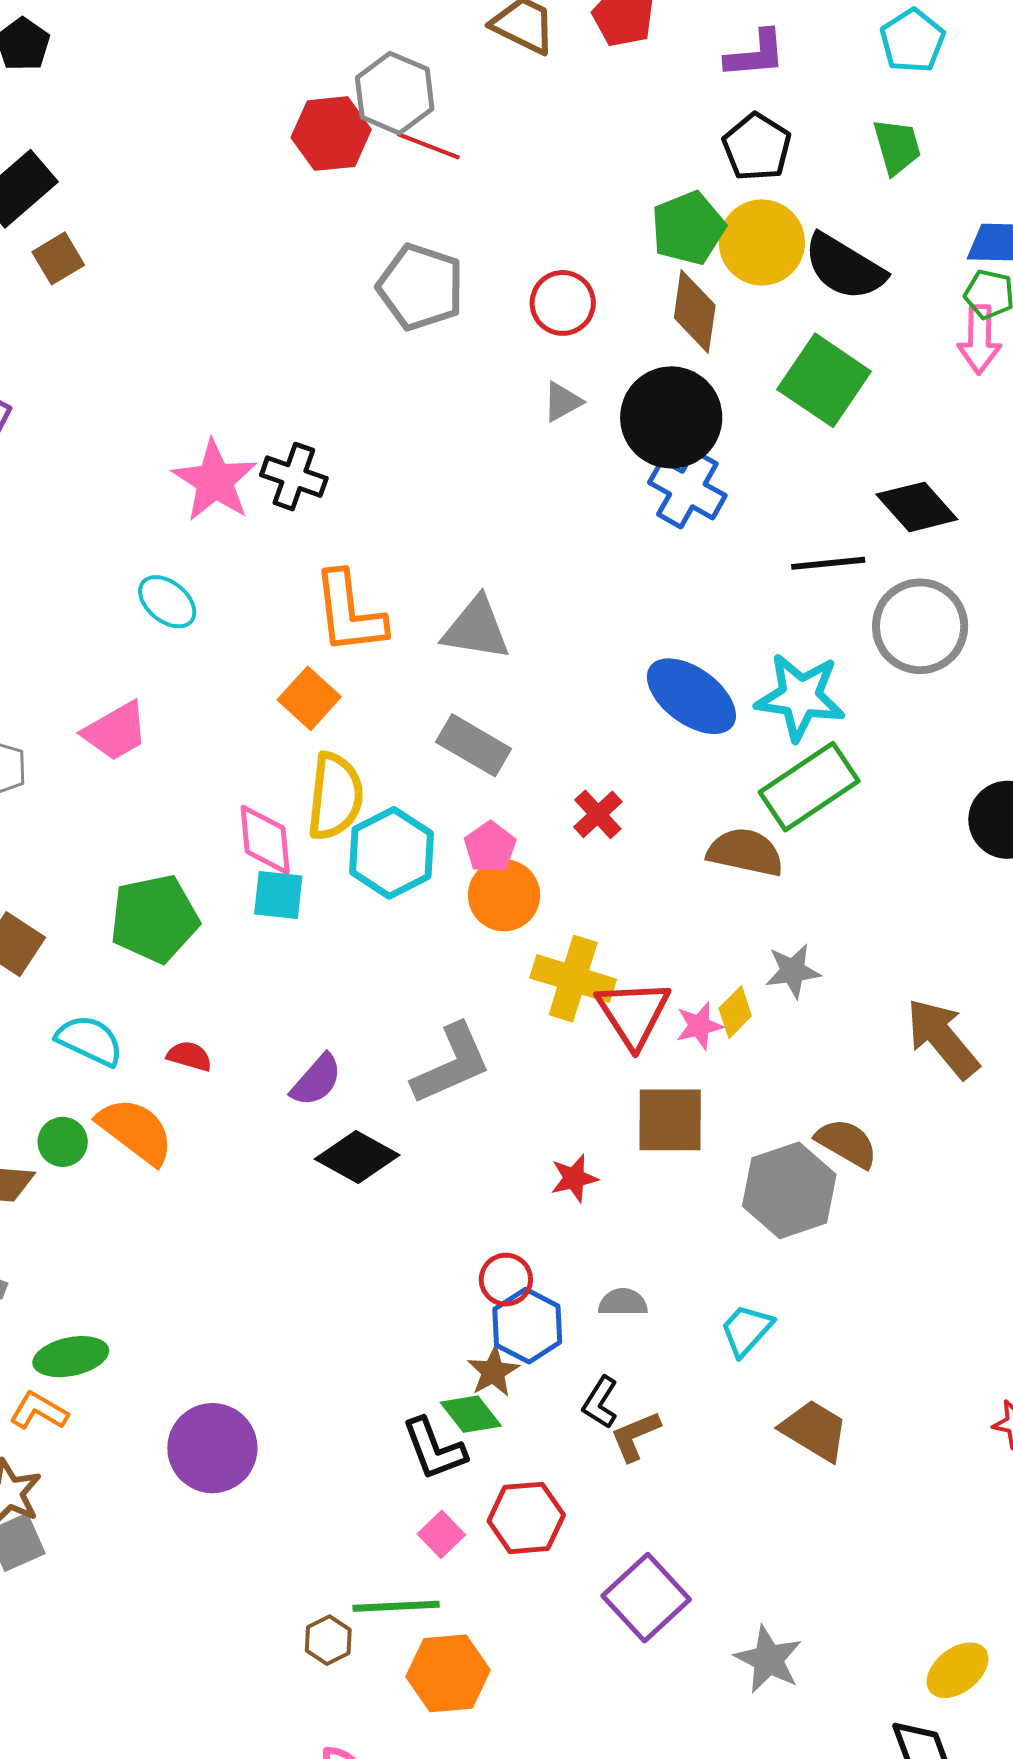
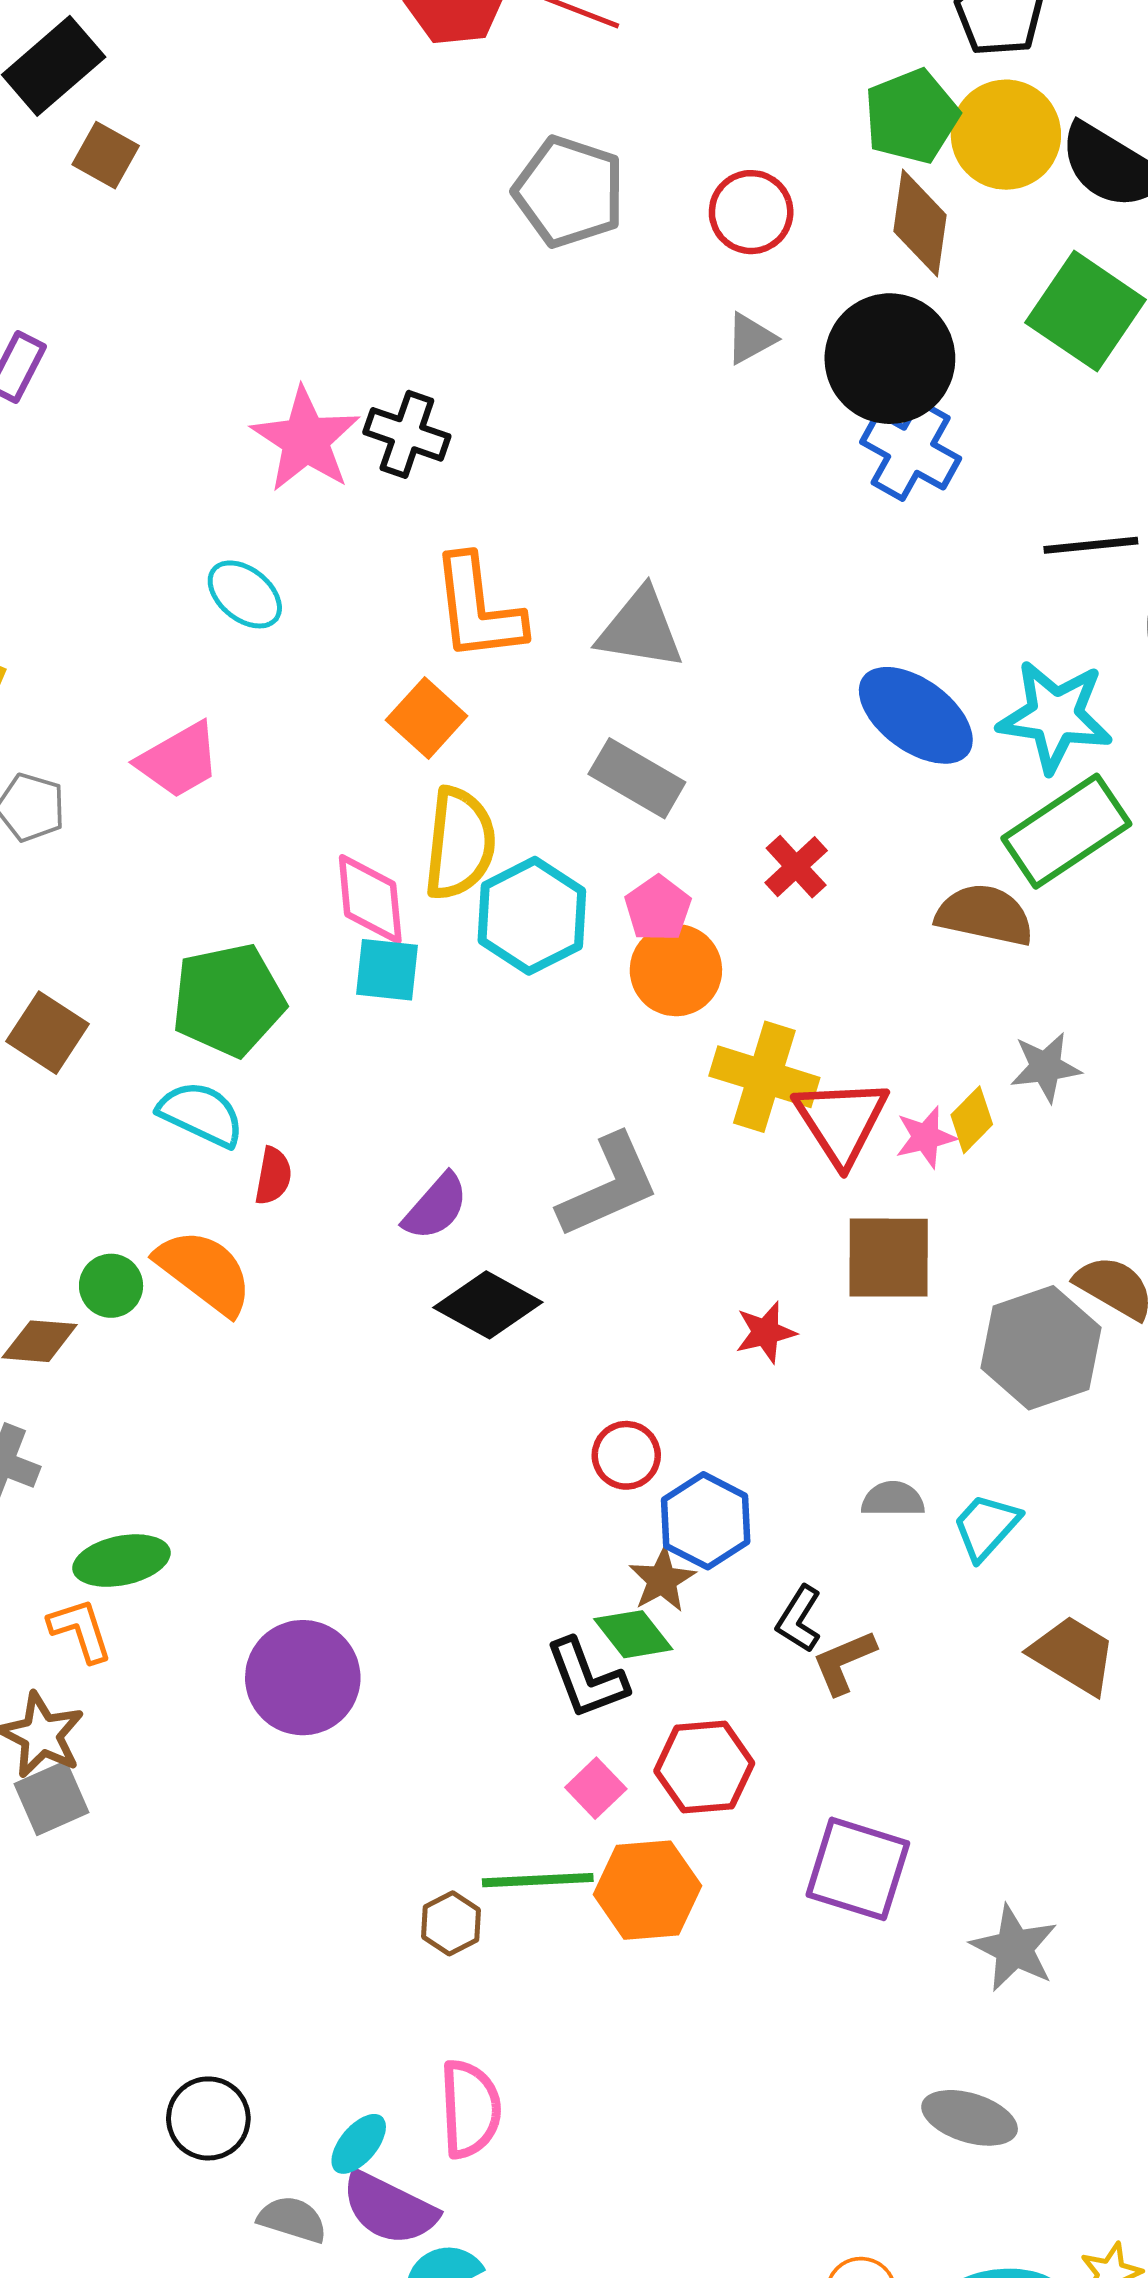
brown square: (58, 258) -> (106, 155), turned -30
cyan semicircle: (90, 1040) -> (201, 1114), moved
red semicircle: (189, 1056) -> (273, 1176), turned 84
red circle: (506, 1280) -> (626, 1455), moved
gray semicircle: (623, 1302) -> (893, 1499), moved
orange L-shape: (39, 1411) -> (80, 1630), turned 42
purple square: (646, 1598) -> (858, 1869), turned -30
orange hexagon: (448, 1673) -> (647, 1890), moved

